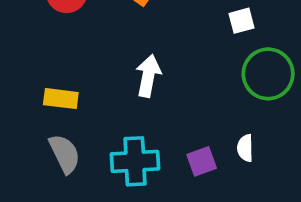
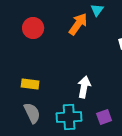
white arrow: (148, 76) -> (84, 87), moved

